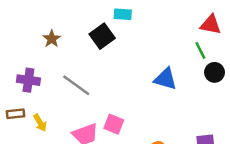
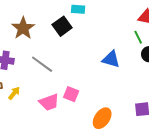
brown star: (52, 39) -> (23, 28), size x1.6
yellow arrow: (40, 123) -> (14, 93), turned -112

